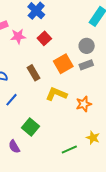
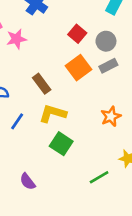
red square: (44, 38) -> (77, 34), moved
yellow L-shape: (56, 94) -> (53, 113), moved
green square: (30, 127) -> (61, 144), moved

